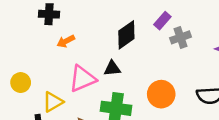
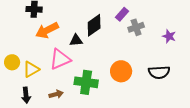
orange arrow: (66, 41) -> (47, 30), size x1.6
black triangle: (112, 68) -> (76, 40), moved
yellow triangle: (53, 102) -> (31, 69), moved

